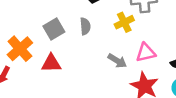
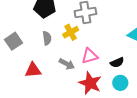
gray semicircle: (85, 26) -> (47, 38), moved
red triangle: (51, 63) -> (33, 70), moved

